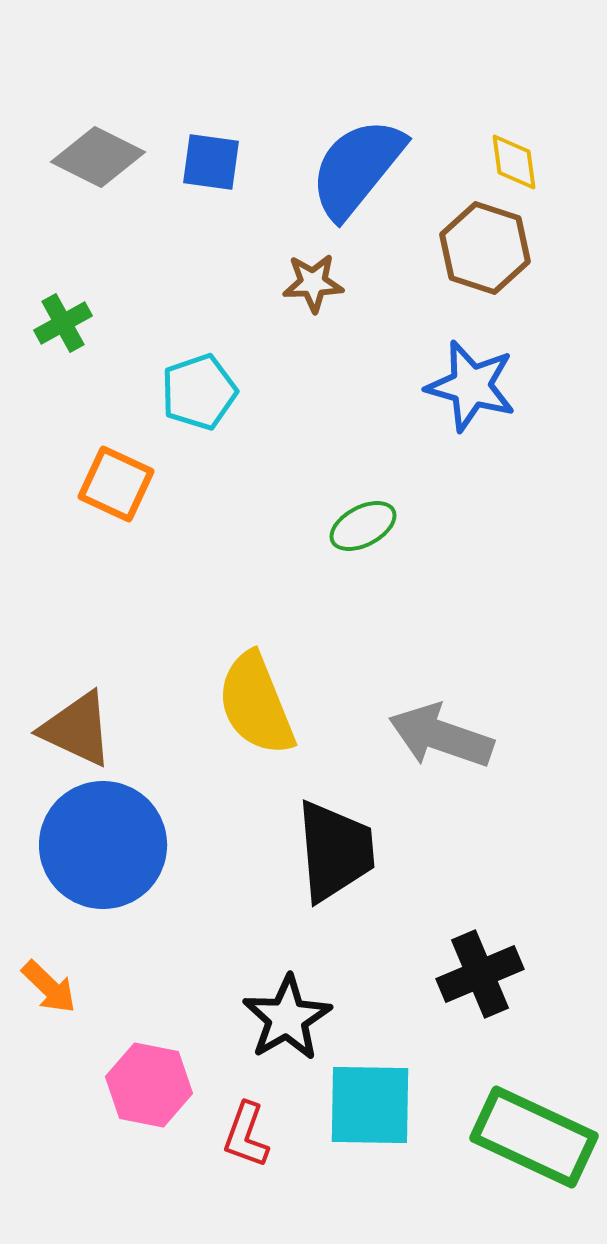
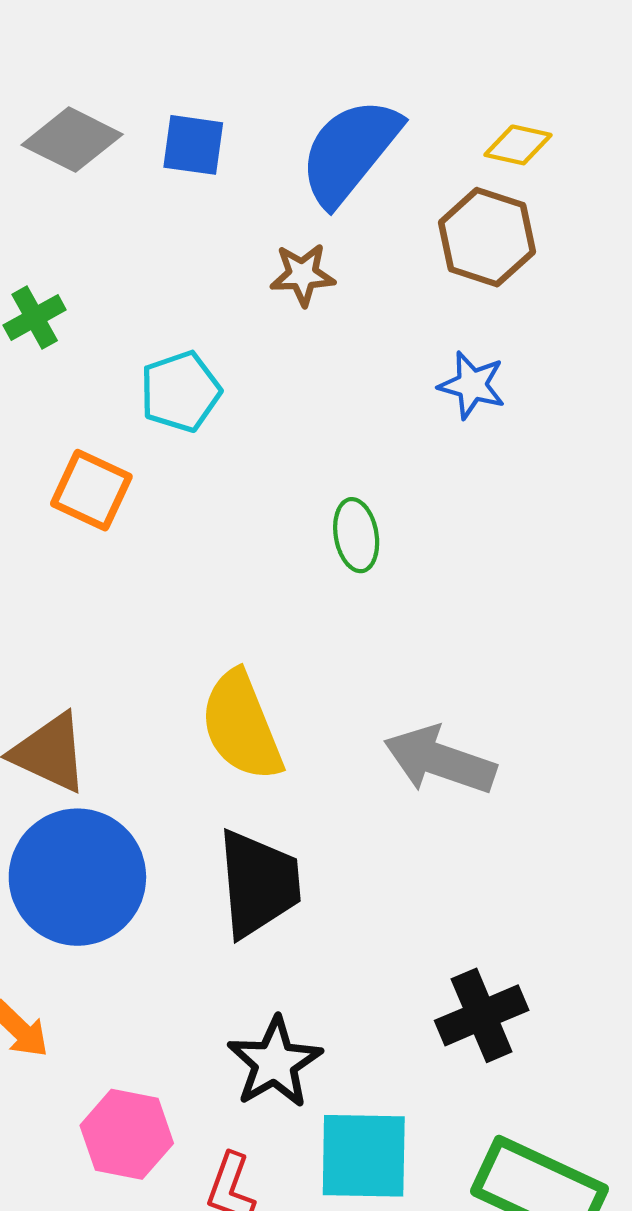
yellow diamond: (514, 162) -> (518, 145), turned -70
blue star: (471, 386) -> (472, 385), size x0.7
green ellipse: (363, 526) -> (356, 535), turned -72
black trapezoid: (335, 851) -> (259, 883), moved

